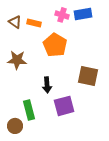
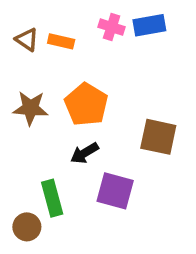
orange pentagon: (55, 45) -> (86, 104), moved
black arrow: (47, 85) -> (84, 153), turned 63
purple square: (64, 106) -> (115, 191), turned 30

